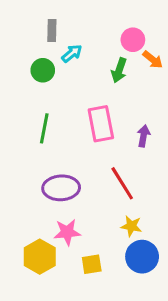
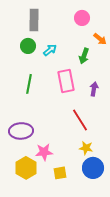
gray rectangle: (52, 31) -> (34, 20), size x1.5
pink circle: (133, 40) -> (82, 18), moved
cyan arrow: (72, 53) -> (50, 50), moved
green arrow: (119, 70) -> (84, 56), moved
purple ellipse: (61, 188) -> (21, 131), moved

